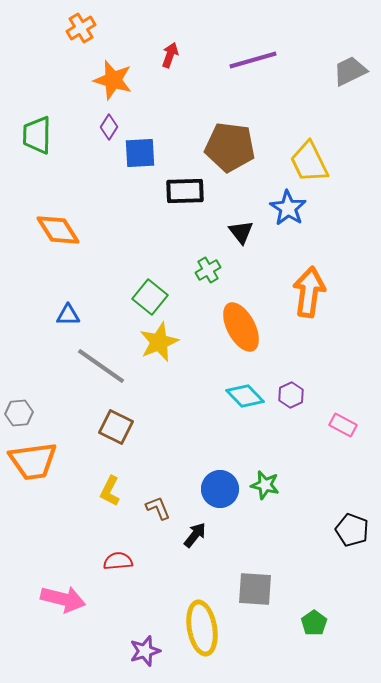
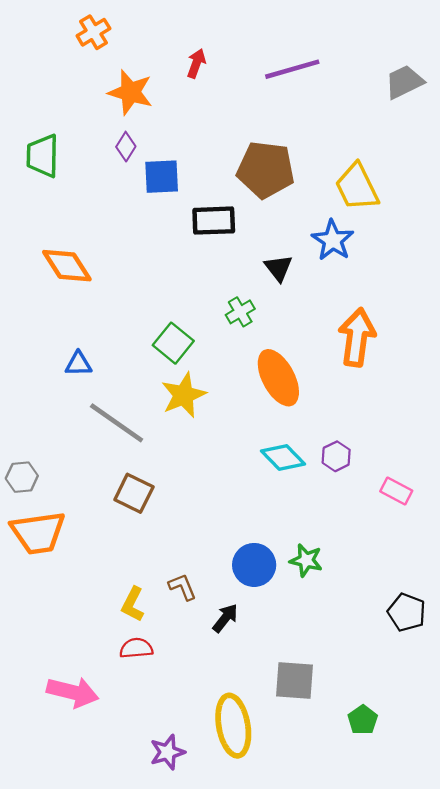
yellow L-shape: (110, 491) -> (133, 604), moved

